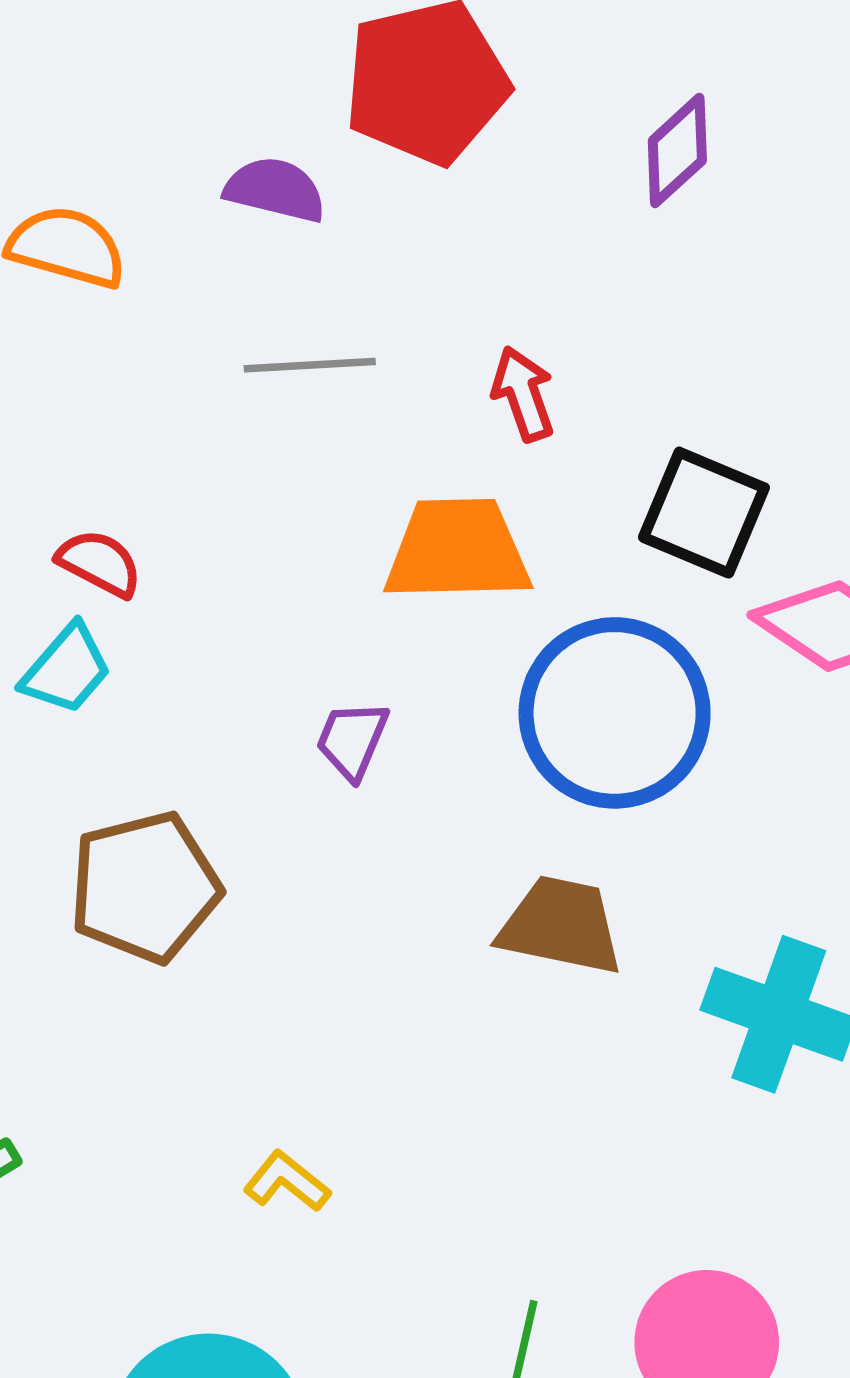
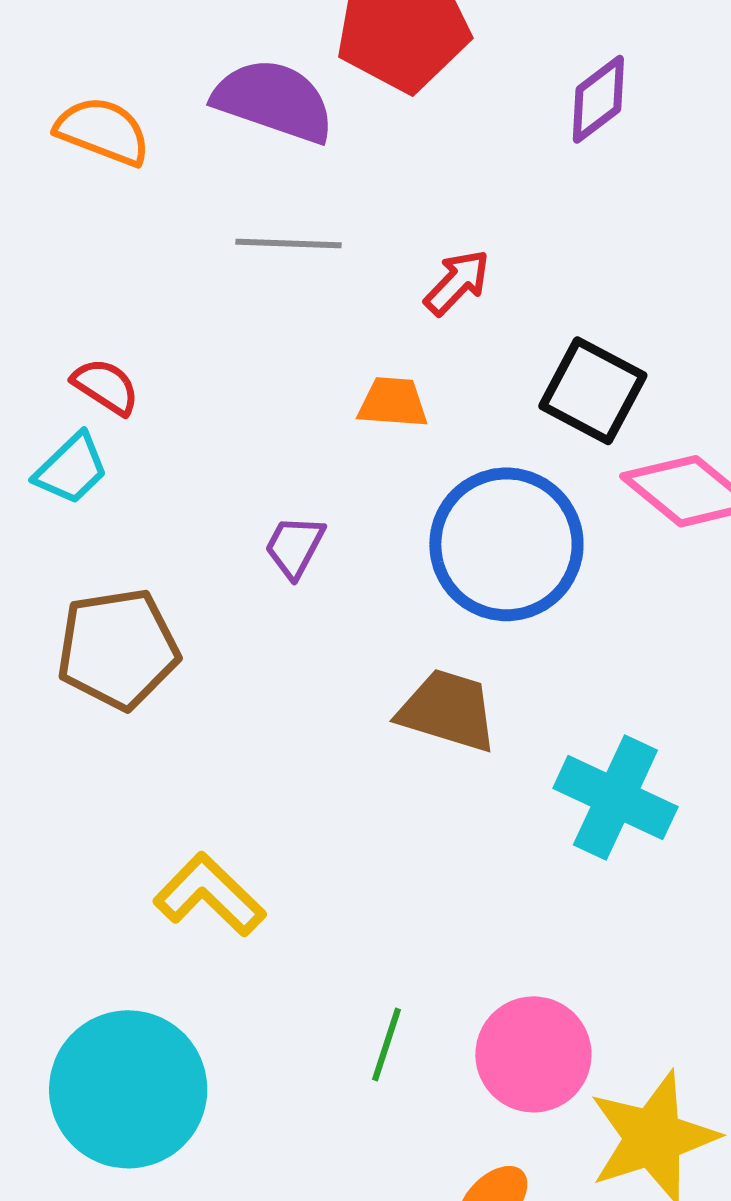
purple semicircle: (275, 190) -> (274, 101), size x1.5
red arrow: (523, 394) -> (457, 282), turned 58
orange trapezoid: (457, 550) -> (393, 402), size x0.6
yellow L-shape: (287, 1181) -> (210, 895), size x1.6

